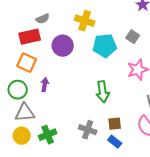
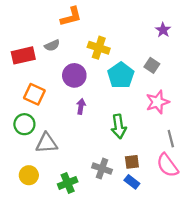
red rectangle: (30, 37) -> (23, 55), moved
cyan pentagon: (105, 46) -> (121, 75), turned -30
purple arrow: (45, 85) -> (81, 106), moved
gray triangle: (25, 113) -> (47, 143), moved
green cross: (48, 135) -> (68, 183), moved

